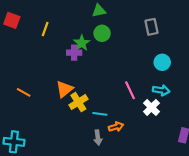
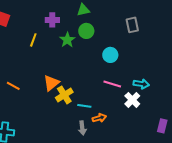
yellow line: (45, 29) -> (33, 40), moved
purple cross: (74, 53) -> (52, 20), moved
cyan circle: (162, 62) -> (110, 55), moved
pink line: (130, 90) -> (112, 84), turned -48

